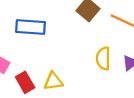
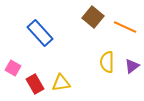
blue rectangle: (31, 27) -> (40, 33), turned 44

